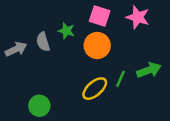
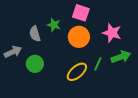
pink star: (138, 17) -> (112, 33), moved
gray arrow: (16, 49) -> (13, 52), moved
green circle: (39, 106) -> (35, 64), moved

